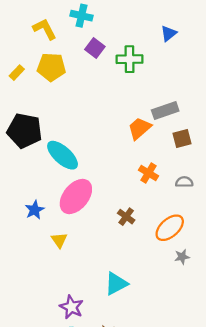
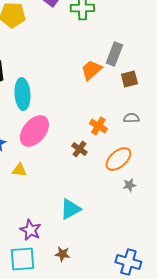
gray rectangle: (165, 111) -> (114, 54), turned -50
cyan ellipse: (63, 155) -> (22, 94), turned 44
orange cross: (148, 173) -> (98, 126), moved
yellow triangle: (59, 240) -> (19, 170), turned -49

